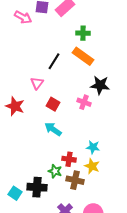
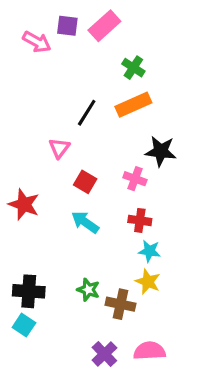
green cross: (83, 33) -> (133, 68), turned 32
orange rectangle: (83, 56) -> (133, 105), turned -60
red star: (15, 106) -> (24, 204), moved
red cross: (69, 159) -> (140, 220), moved
black cross: (37, 187) -> (29, 291), moved

